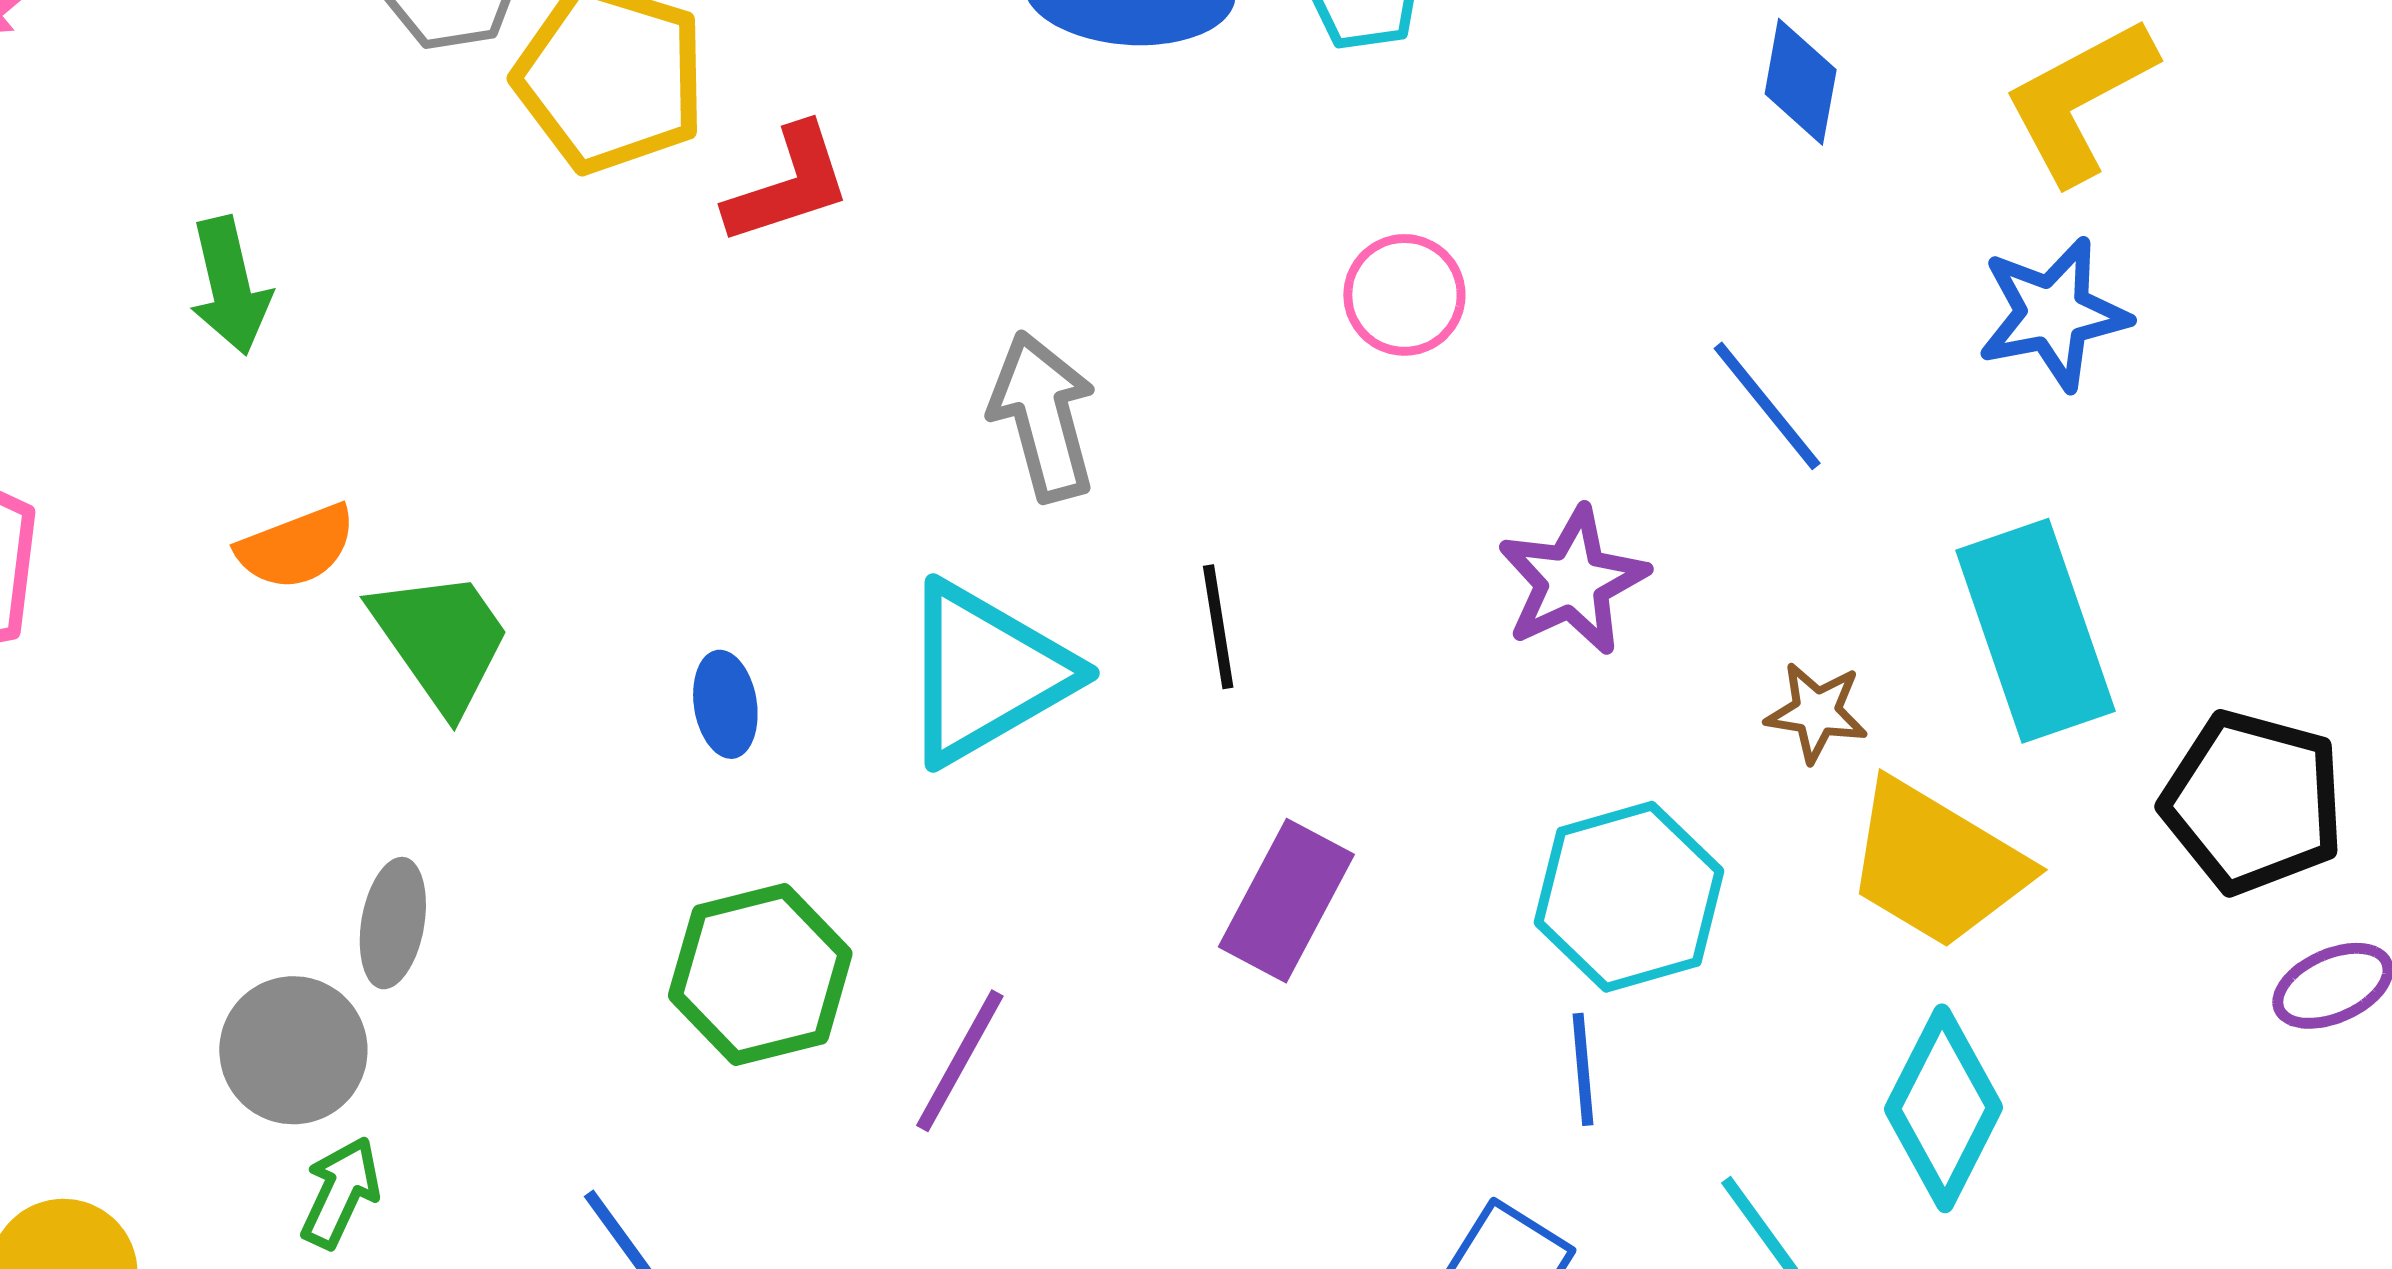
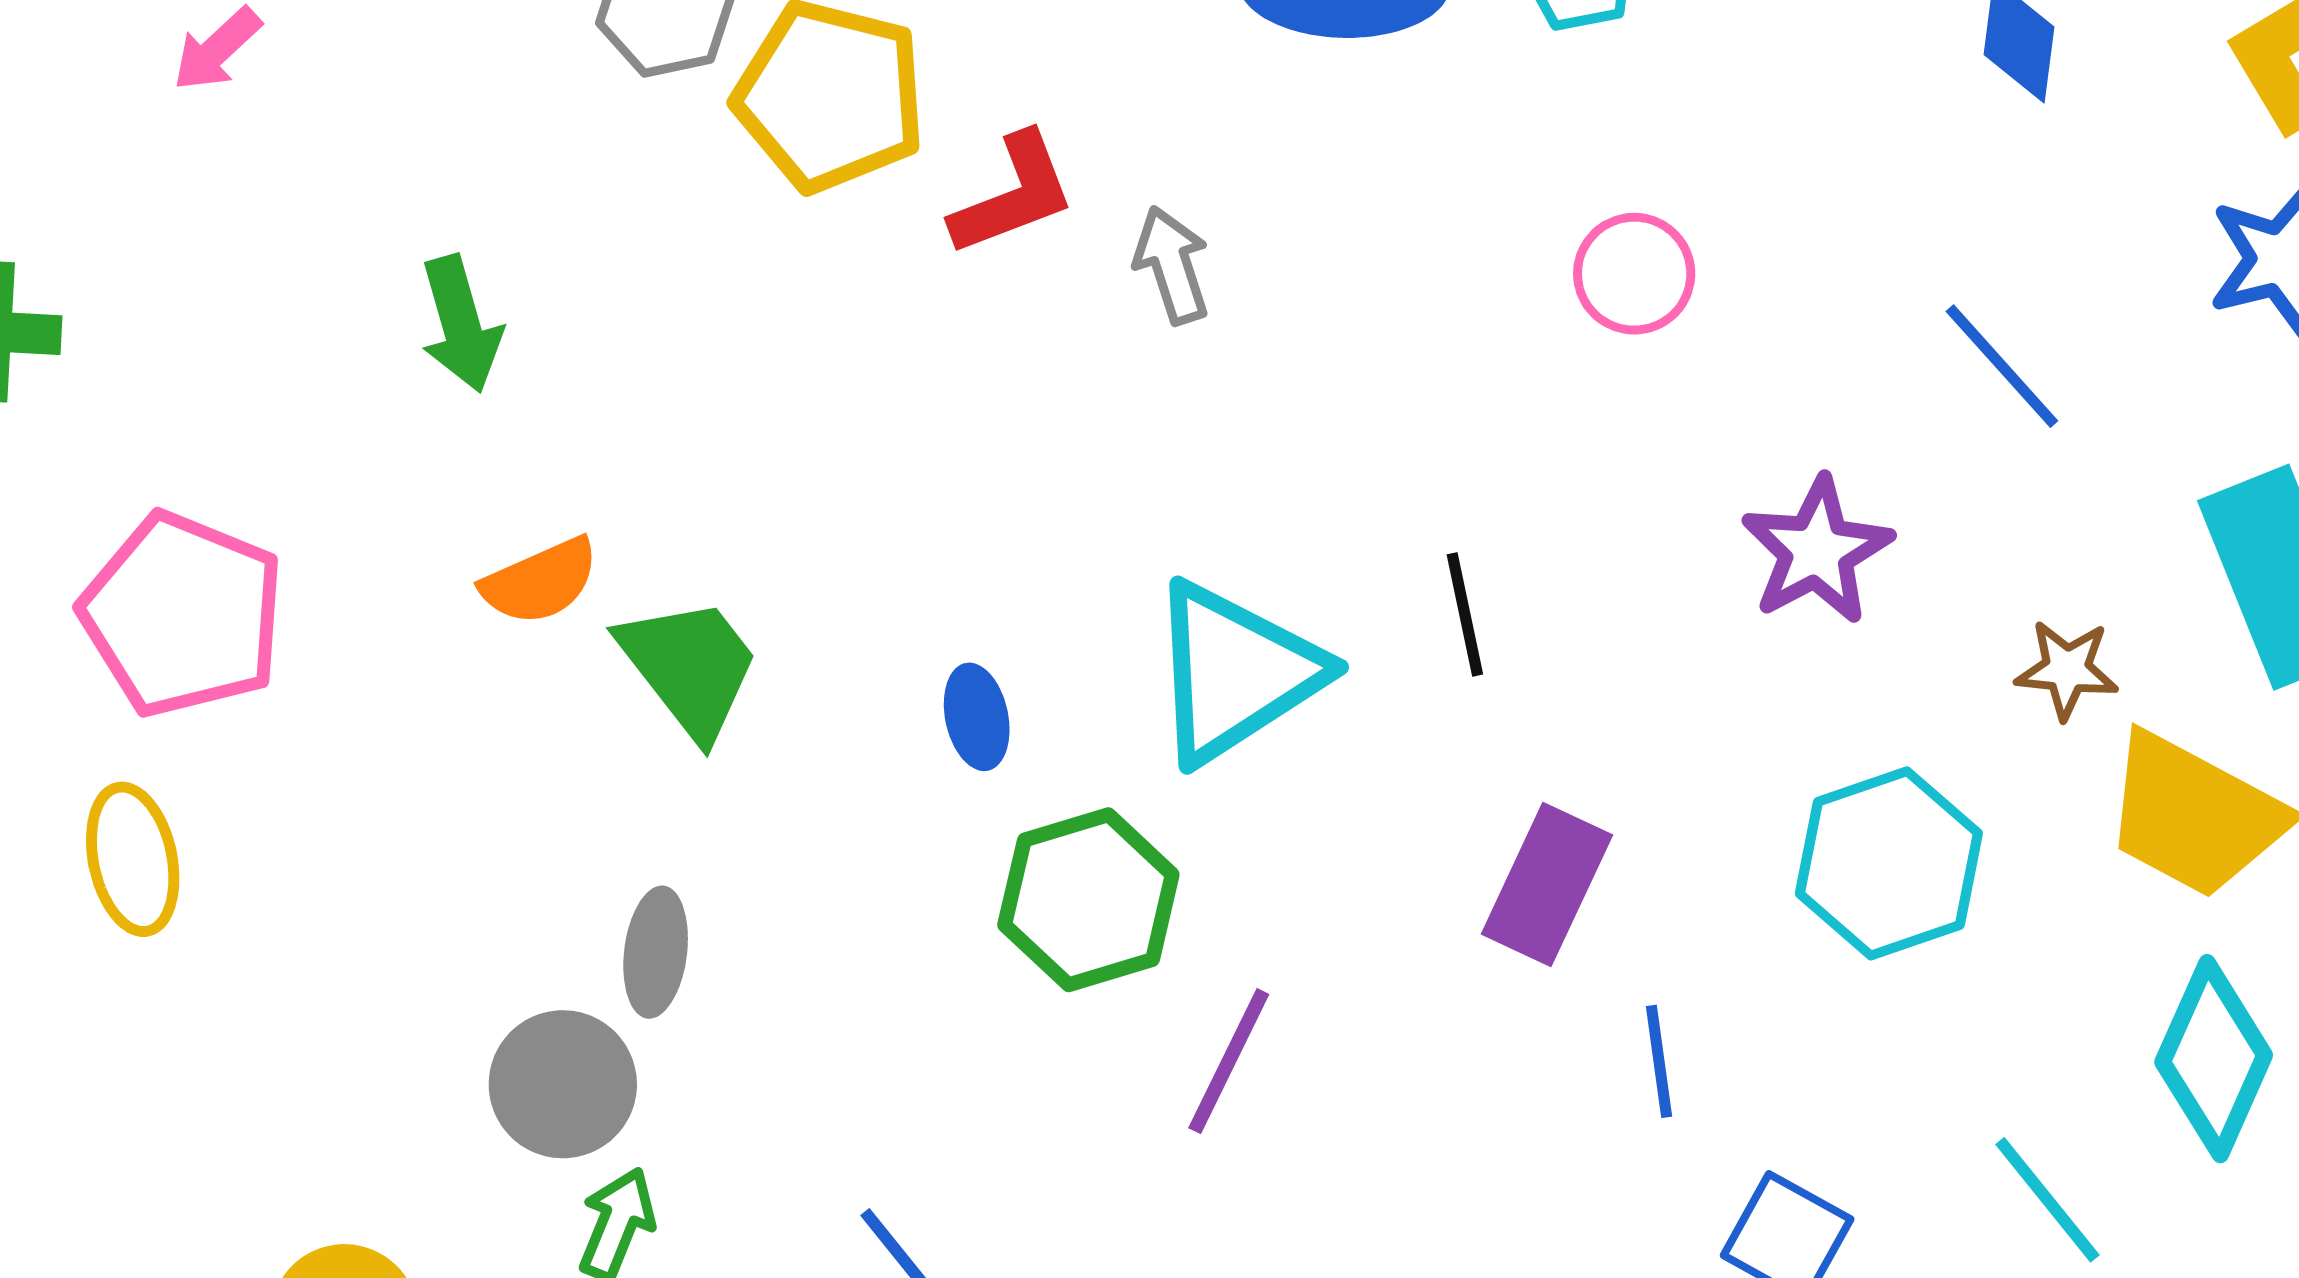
gray arrow: (1043, 416) -> (1172, 265), moved, size x0.7
green hexagon: (760, 975) -> (1088, 900), moved
blue line: (1583, 1069) -> (1659, 1061), moved

